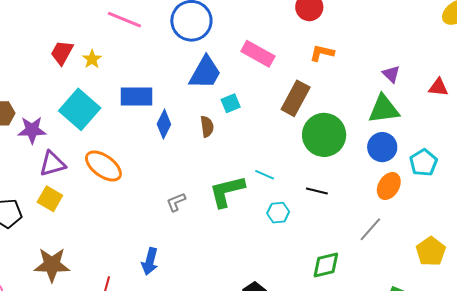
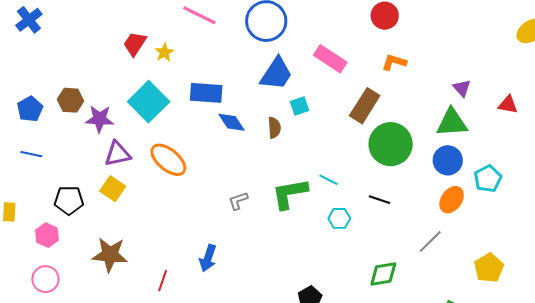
blue diamond: (164, 124) -> (232, 122), turned -64

